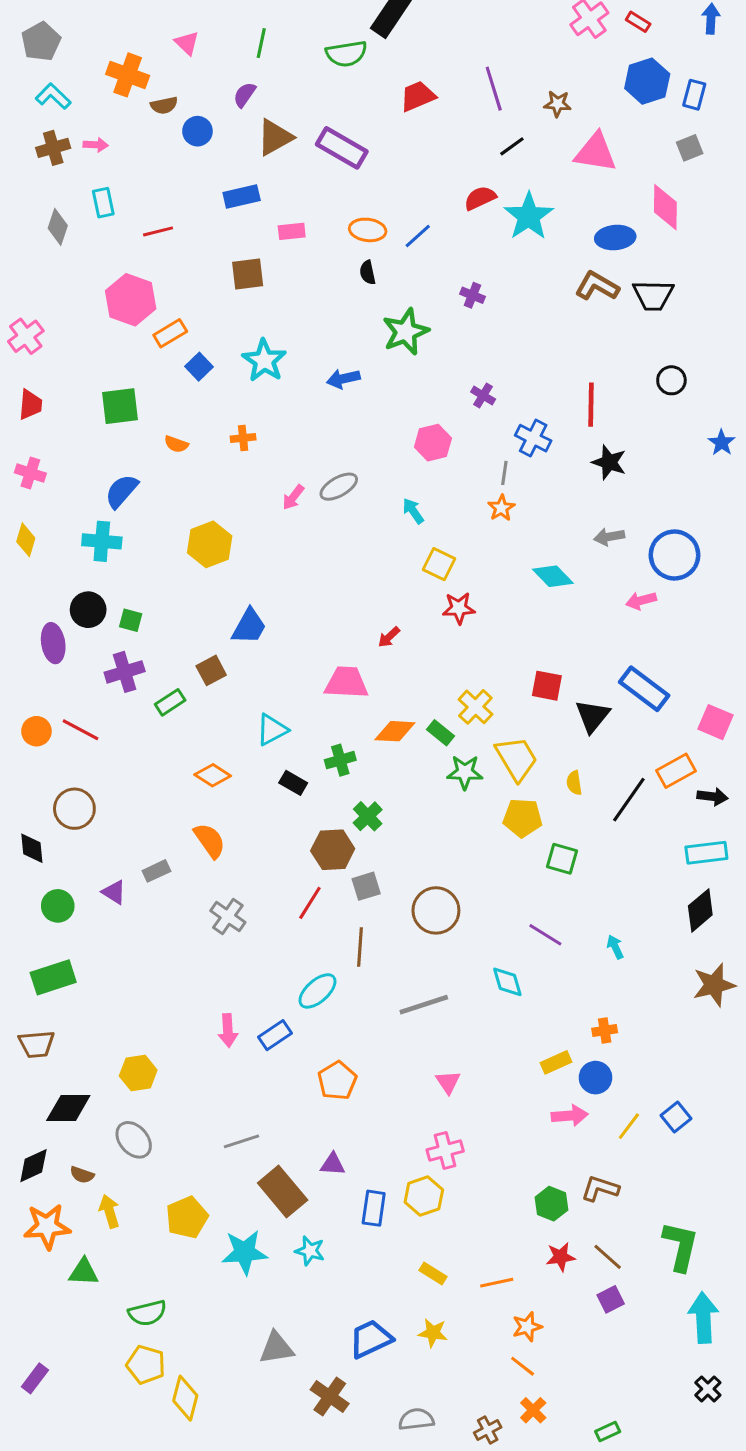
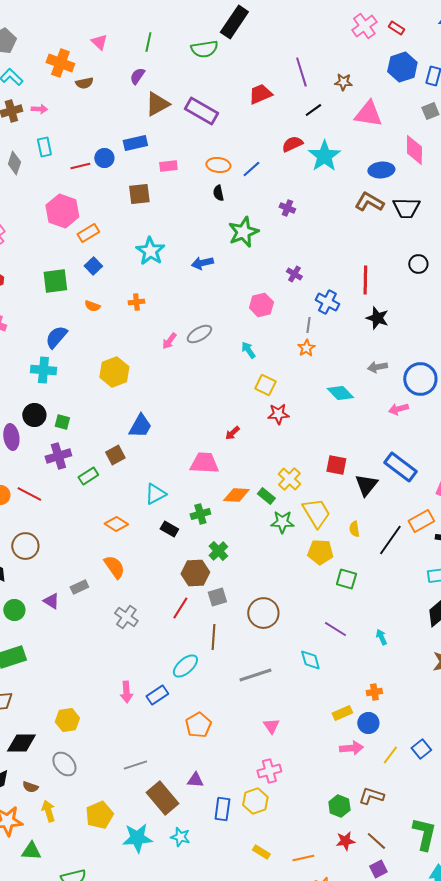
red trapezoid: (418, 96) -> (260, 94), moved
blue circle: (197, 131) -> (104, 158), moved
blue square: (199, 367) -> (93, 266), moved

